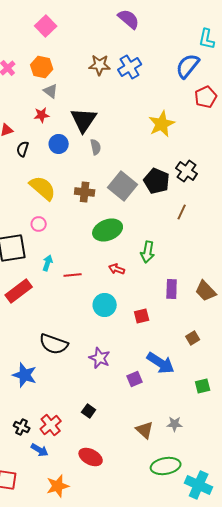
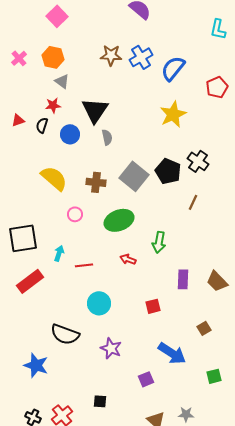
blue semicircle: (188, 66) -> (173, 68), moved
black semicircle: (23, 149) -> (42, 125), moved
pink circle: (39, 224) -> (75, 214), moved
cyan circle: (105, 305) -> (99, 303), moved
purple square: (135, 379) -> (146, 379), moved
black square: (89, 411) -> (100, 401), turned -32

